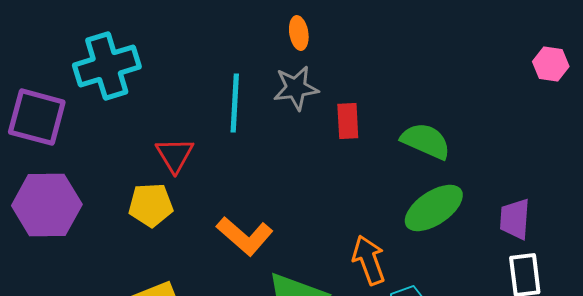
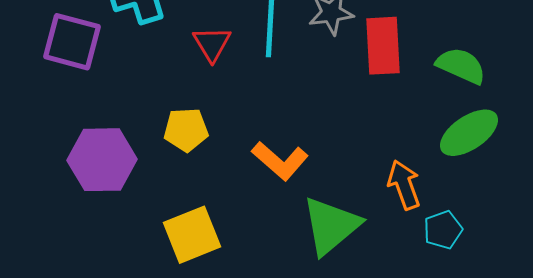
red rectangle: (348, 121) -> (383, 46), size x1.6
red triangle: (175, 155) -> (212, 44), moved
purple hexagon: (47, 205) -> (102, 160), moved

